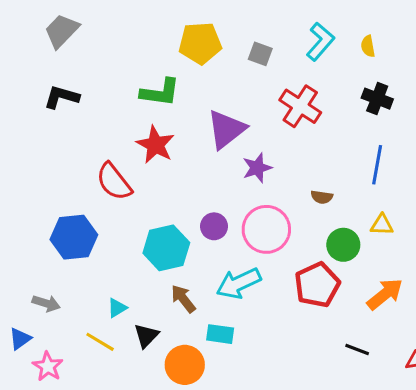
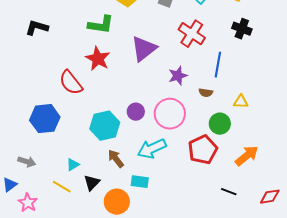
blue line: (377, 165) -> (218, 65), moved
purple star: (257, 168) -> (178, 76), moved
yellow triangle: (382, 225) -> (241, 102), moved

